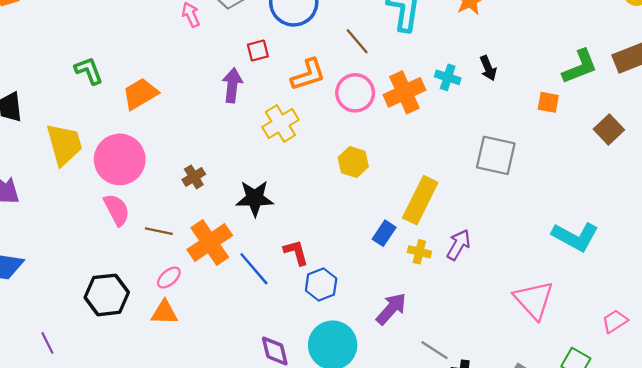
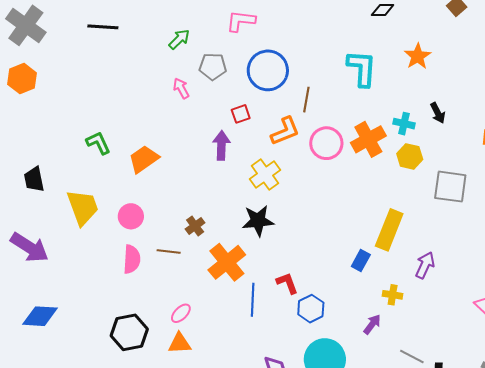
brown line: (357, 41) -> (306, 100), moved, turned 55
pink circle: (120, 159) -> (131, 216), size x0.6
yellow hexagon: (353, 162) -> (410, 156), moved
black star: (255, 198) -> (258, 221), moved
pink semicircle: (117, 210) -> (132, 259), turned 36
brown line: (159, 231) -> (169, 252), moved
orange cross: (210, 242) -> (227, 262), moved
yellow cross: (419, 252) -> (393, 295), moved
blue line: (254, 269) -> (253, 300), turned 48
purple arrow: (391, 309) -> (372, 324), size x0.7

